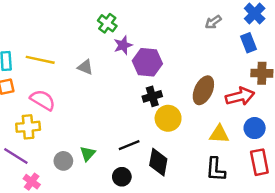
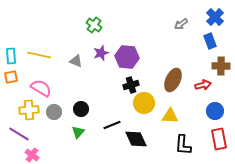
purple star: (123, 45) -> (101, 53), moved
red arrow: (240, 96) -> (203, 85), size x0.7
yellow triangle: (219, 134) -> (170, 116), moved
gray circle: (63, 161) -> (54, 112), moved
black diamond: (158, 162) -> (136, 139), turned -35
black circle: (122, 177) -> (81, 109), moved

